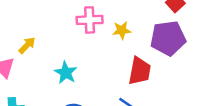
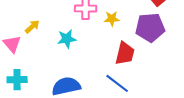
cyan star: (66, 73) -> (67, 39), moved, turned 30

